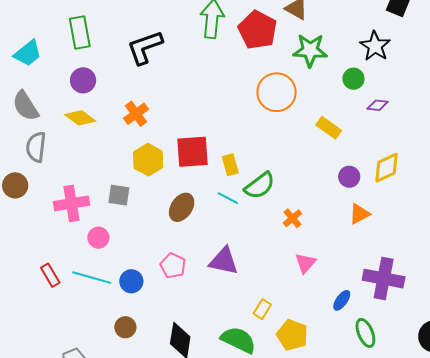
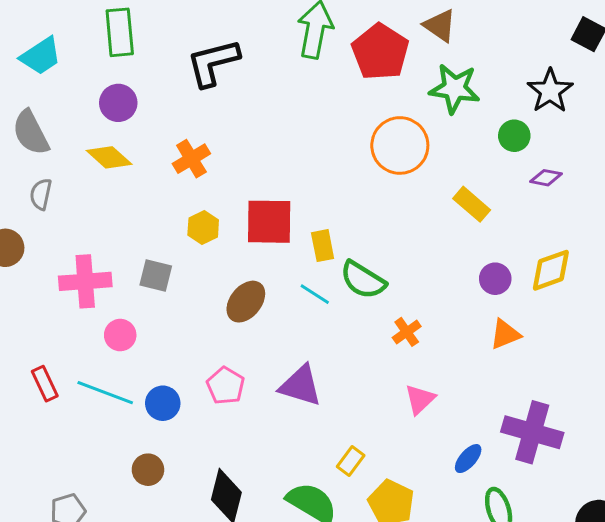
gray semicircle: (36, 147) -> (41, 194), size x0.7
yellow hexagon: (148, 160) -> (203, 227), size x0.7
green semicircle: (260, 186) -> (363, 280), turned 64

